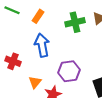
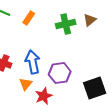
blue arrow: (42, 45) -> (33, 62), moved

